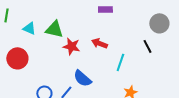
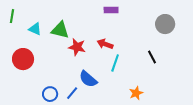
black line: (147, 46) -> (152, 57), moved
cyan line: (120, 62) -> (115, 63), moved

